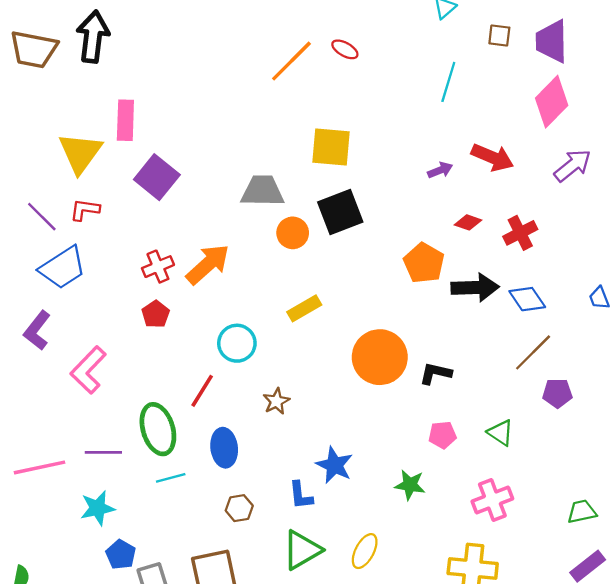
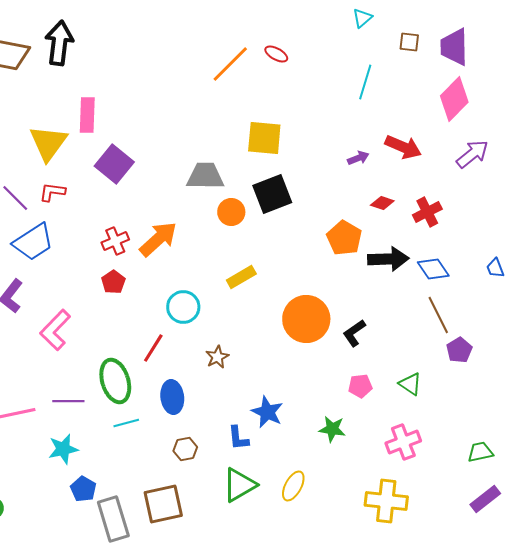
brown line: (533, 352) -> (438, 315), turned -72
black L-shape: (435, 373) -> (354, 333), turned -48
purple pentagon: (557, 393) -> (459, 350), turned -30

